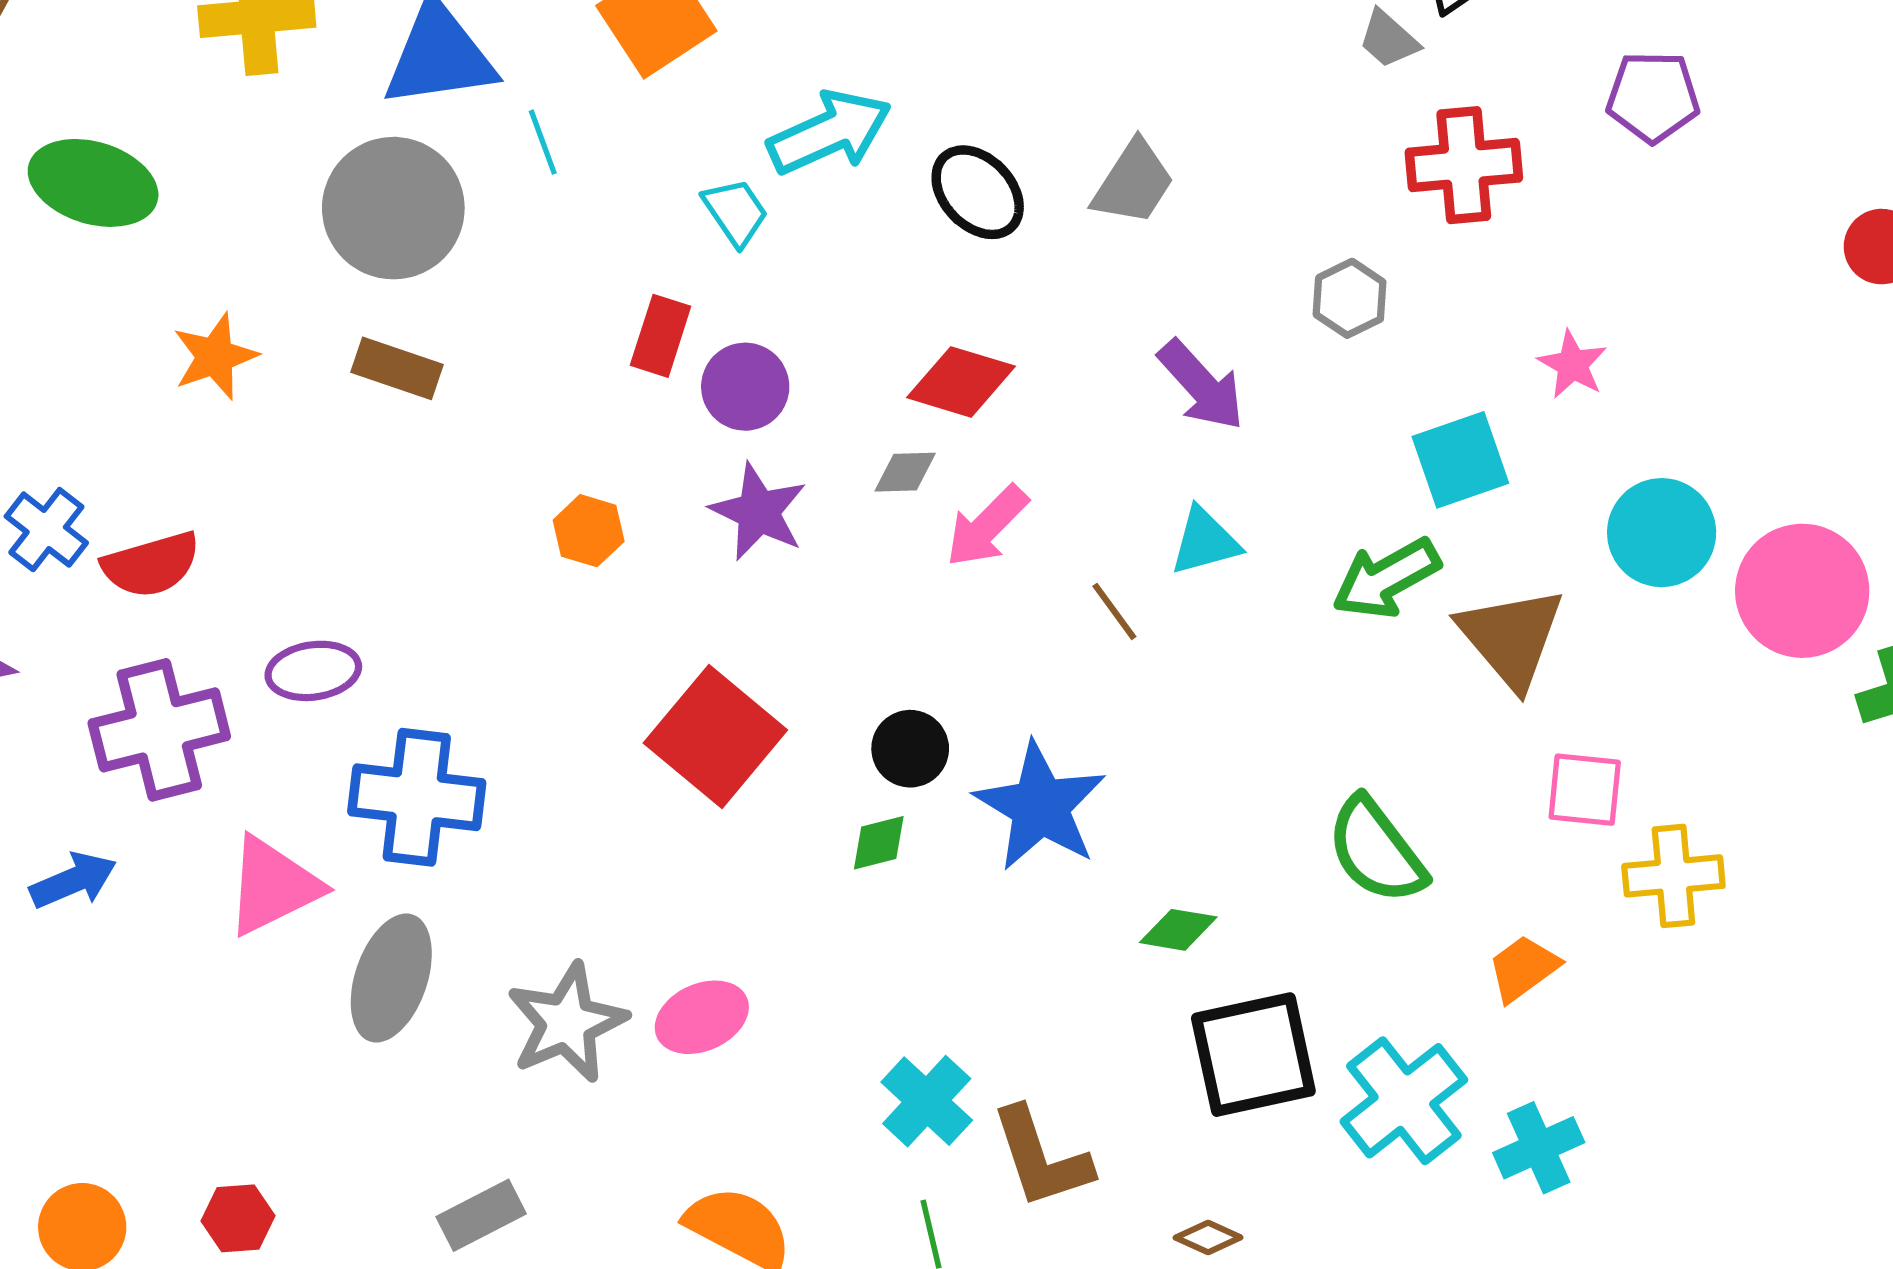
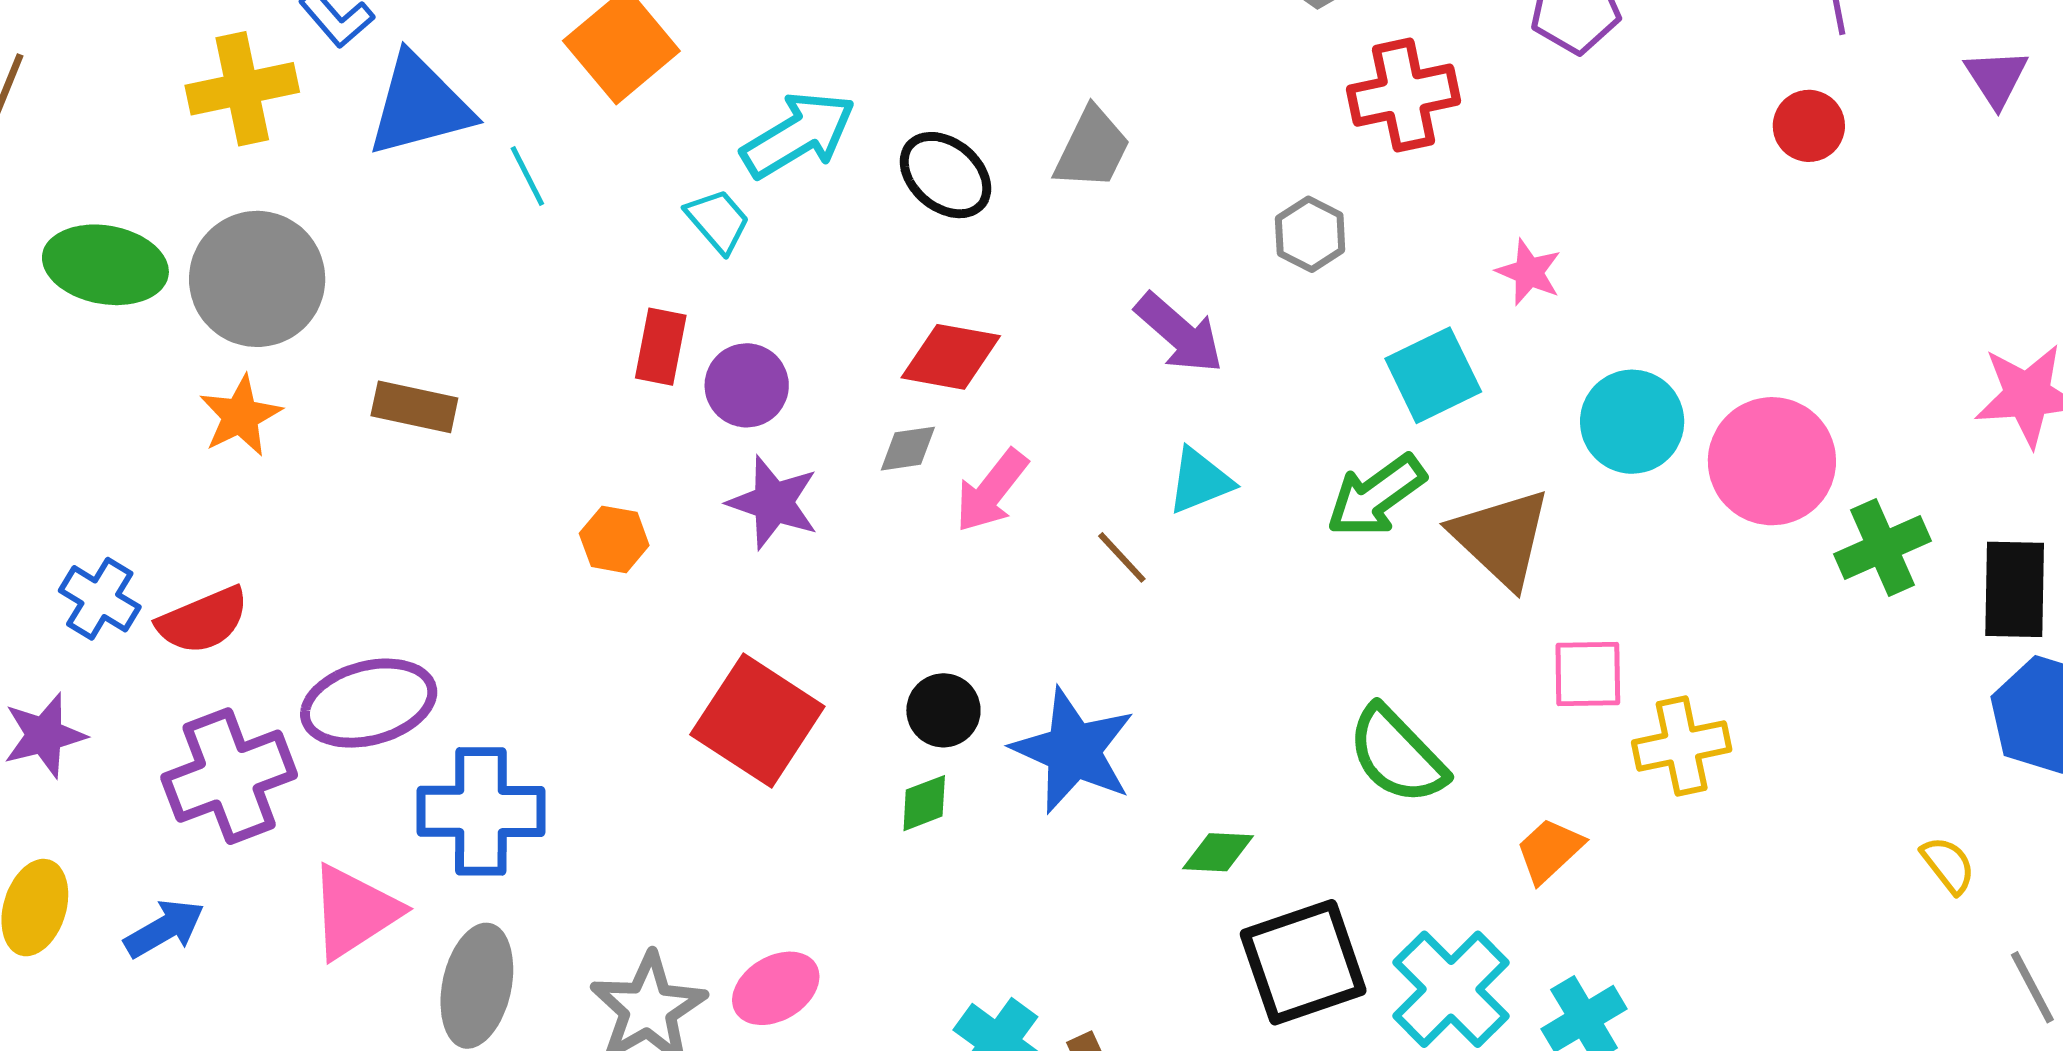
gray circle: (393, 208) -> (257, 279), moved
purple ellipse: (313, 671) -> (369, 703), size x1.5

